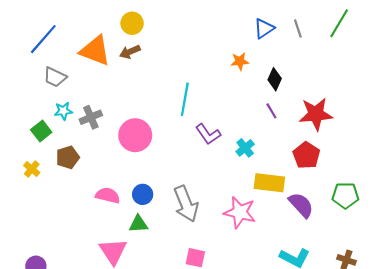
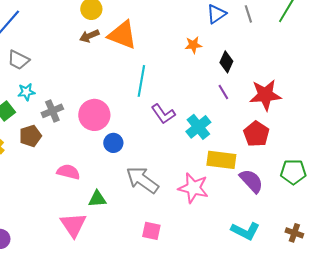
orange triangle: (95, 51) -> (122, 35), moved
gray cross: (91, 117) -> (52, 111), moved
cyan cross: (245, 148) -> (198, 127), size x1.4
blue circle: (143, 194) -> (113, 143), moved
gray arrow: (186, 204) -> (142, 180), turned 148

